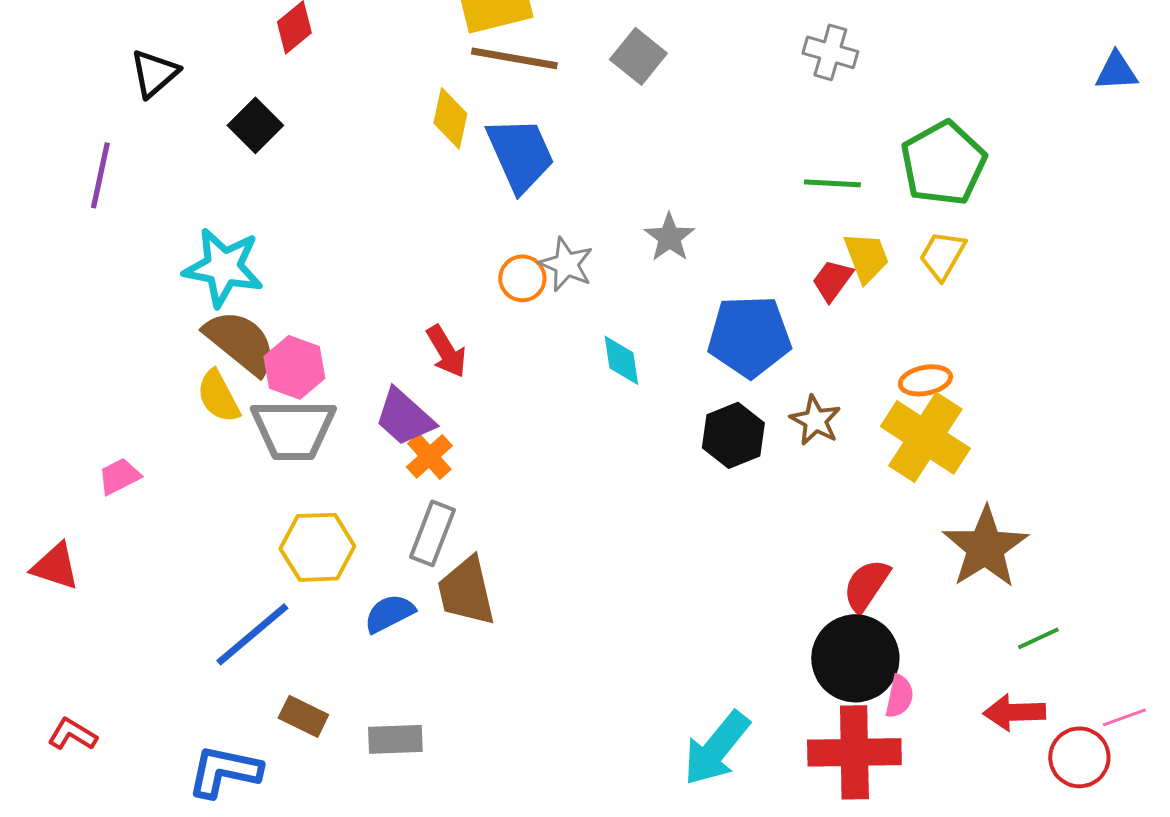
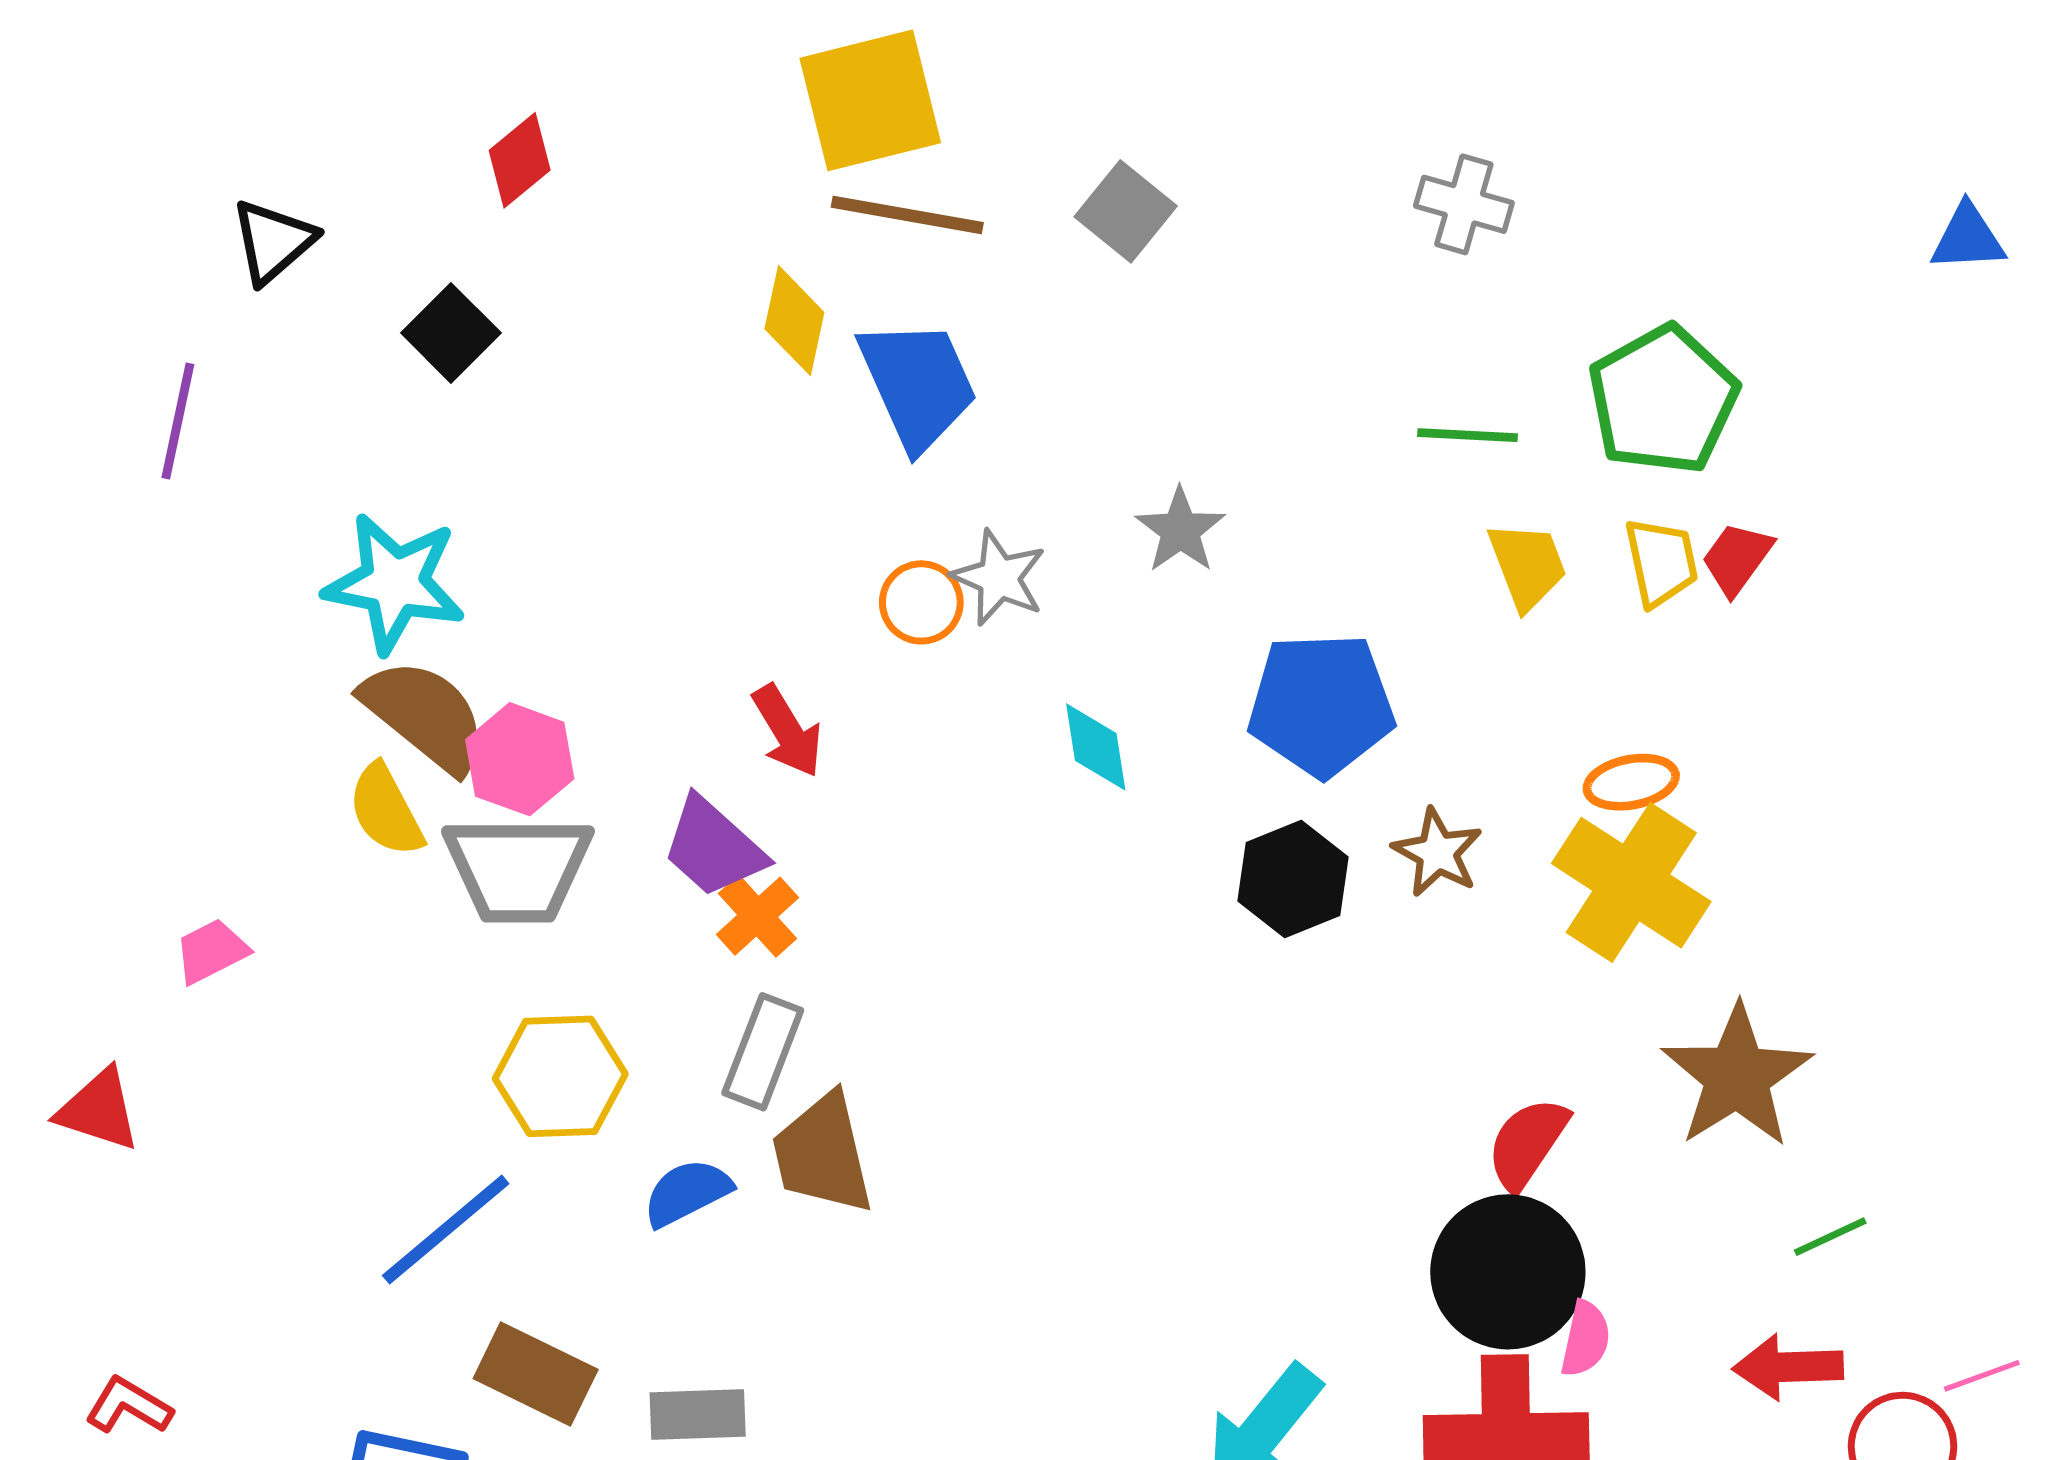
yellow trapezoid: (942, 255) -> (1661, 562), turned 138
red trapezoid: (832, 280) -> (1737, 558), moved
brown rectangle: (303, 716) -> (536, 1374), size x1.4

